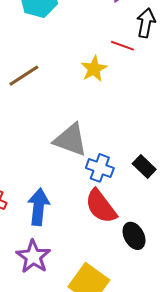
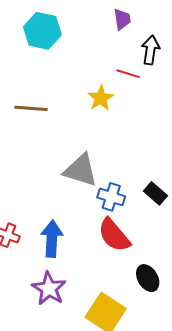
brown line: (24, 76) -> (31, 108), turned 40
black ellipse: (134, 236) -> (148, 278), moved

